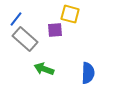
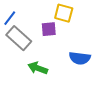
blue semicircle: (88, 73) -> (80, 58), moved, turned 95

